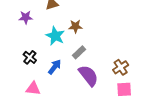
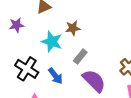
black cross: (30, 57) -> (27, 69), size x1.5
blue arrow: (55, 67) -> (55, 76), turned 112

